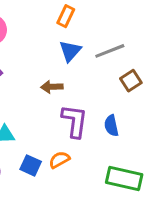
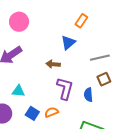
orange rectangle: (66, 16) -> (81, 21), moved
gray line: (110, 51) -> (100, 58), moved
brown square: (131, 81) -> (104, 79), moved

